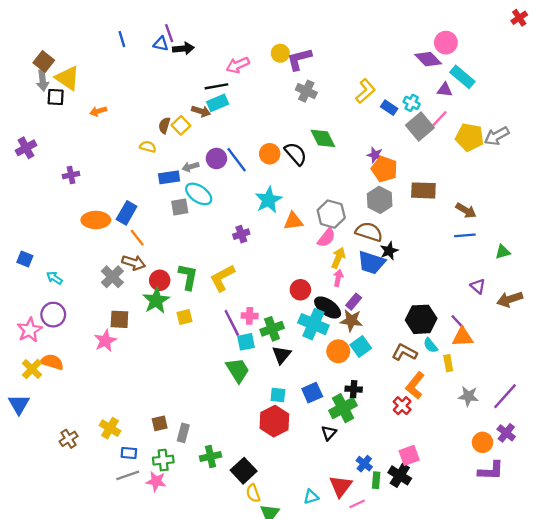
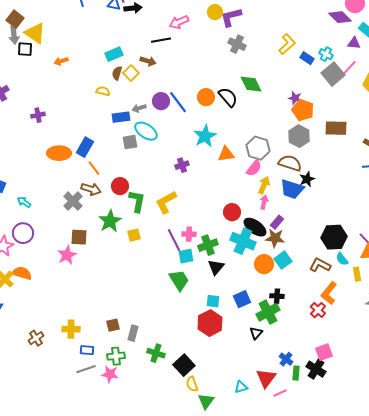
cyan rectangle: (218, 103) -> (114, 54), moved
red circle: (160, 280) -> (120, 186), moved
yellow cross: (110, 428) -> (71, 329), turned -30
green cross: (211, 457) -> (156, 353), turned 30

